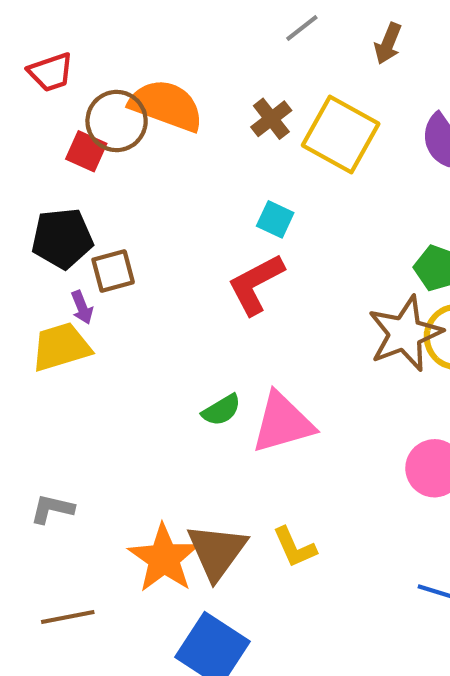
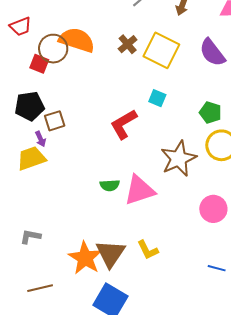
cyan square: (275, 219) -> (157, 98), moved
brown star: (405, 334) -> (179, 159), moved
green semicircle: (221, 410) -> (110, 185), turned 30

